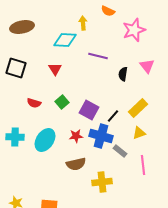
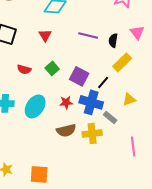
purple line: (98, 56) -> (88, 35), moved
yellow rectangle: (138, 108) -> (122, 62), moved
pink line: (143, 165) -> (133, 146), moved
yellow cross: (102, 182) -> (92, 133), moved

